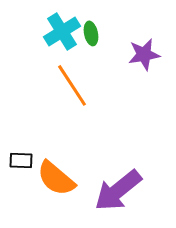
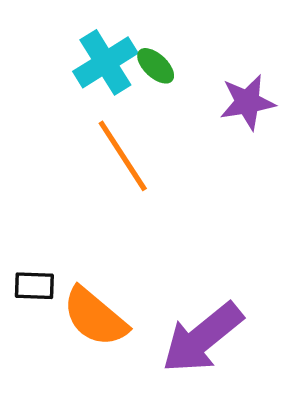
green ellipse: (91, 33) -> (156, 66), turned -35

